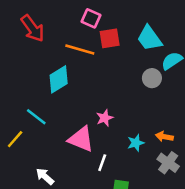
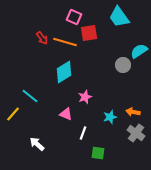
red arrow: (32, 28) -> (42, 38), moved, size x0.6
cyan trapezoid: (149, 38) -> (119, 17), moved
cyan diamond: (59, 79) -> (64, 72), moved
pink triangle: (81, 139) -> (66, 114), size x0.6

